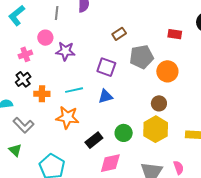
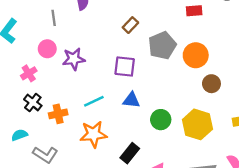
blue triangle: (105, 96) -> (131, 100), turned 35
brown circle: (159, 103) -> (211, 84), moved
green circle: (124, 133) -> (161, 120), moved

